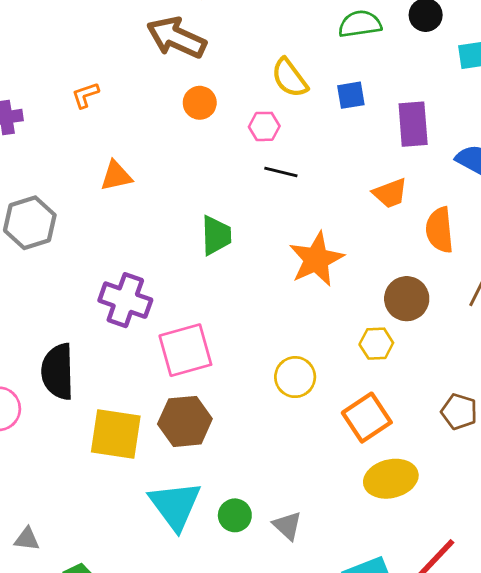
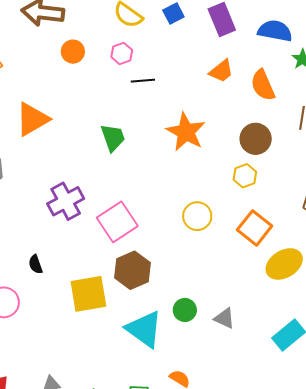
orange triangle: (116, 176) -> (32, 119), size x1.5
purple cross: (125, 300) -> (66, 201), turned -30
black semicircle: (58, 372) -> (36, 264), size x0.5
green circle: (235, 515) -> (185, 310), moved

